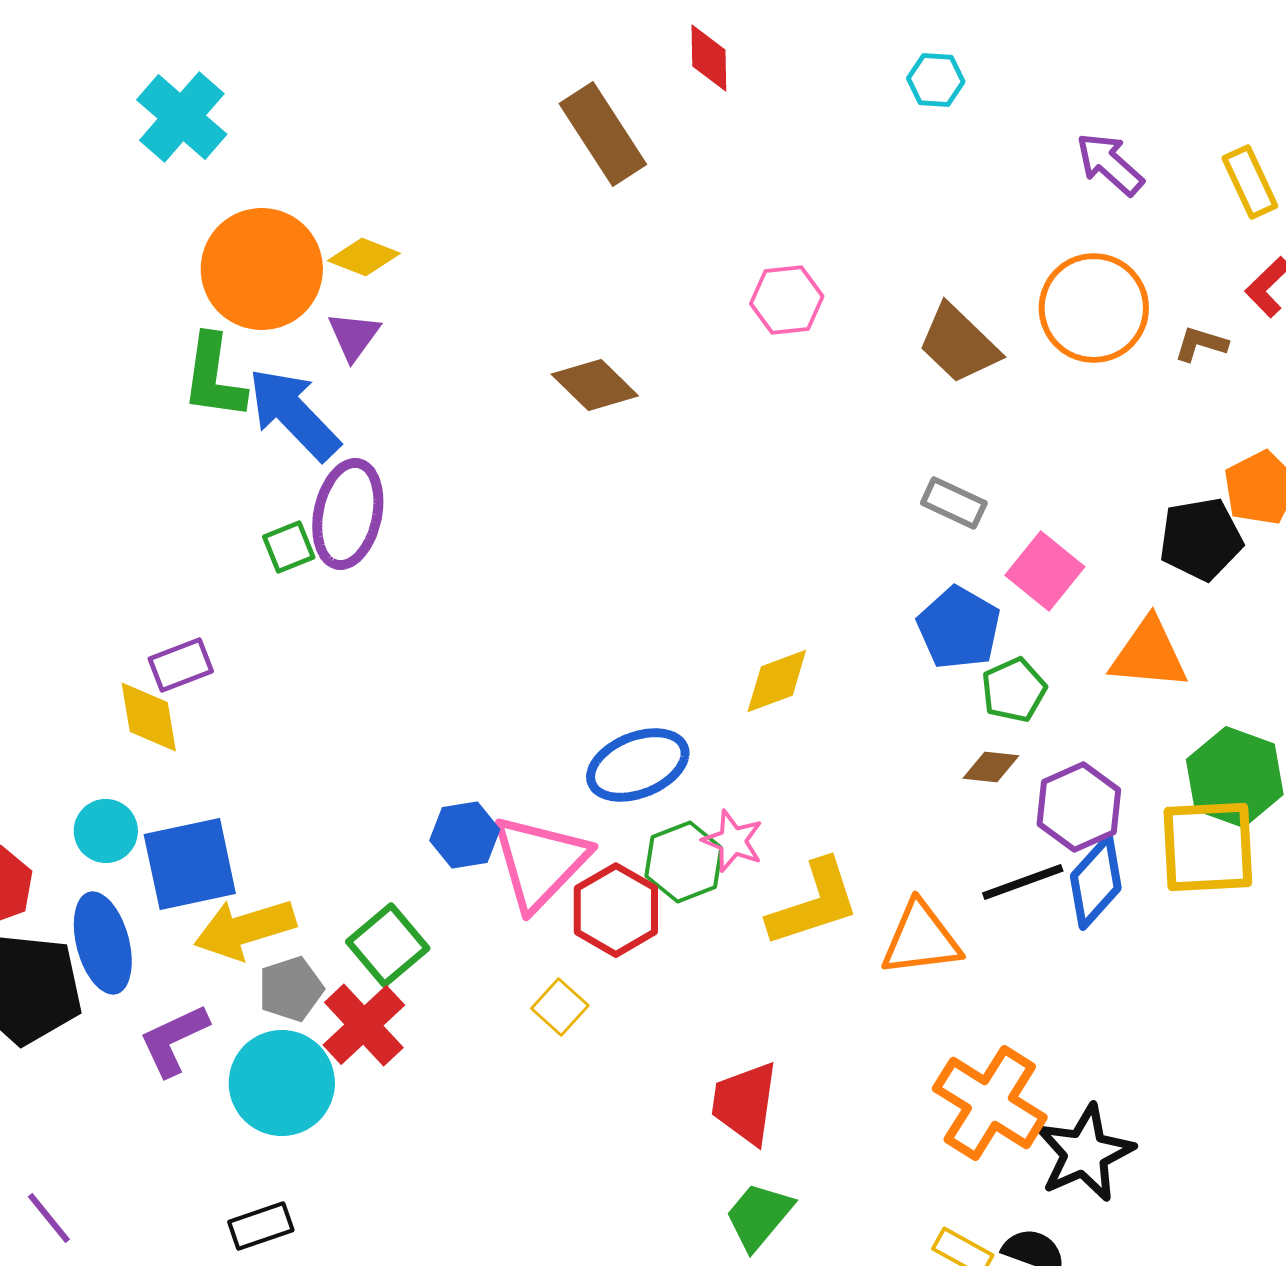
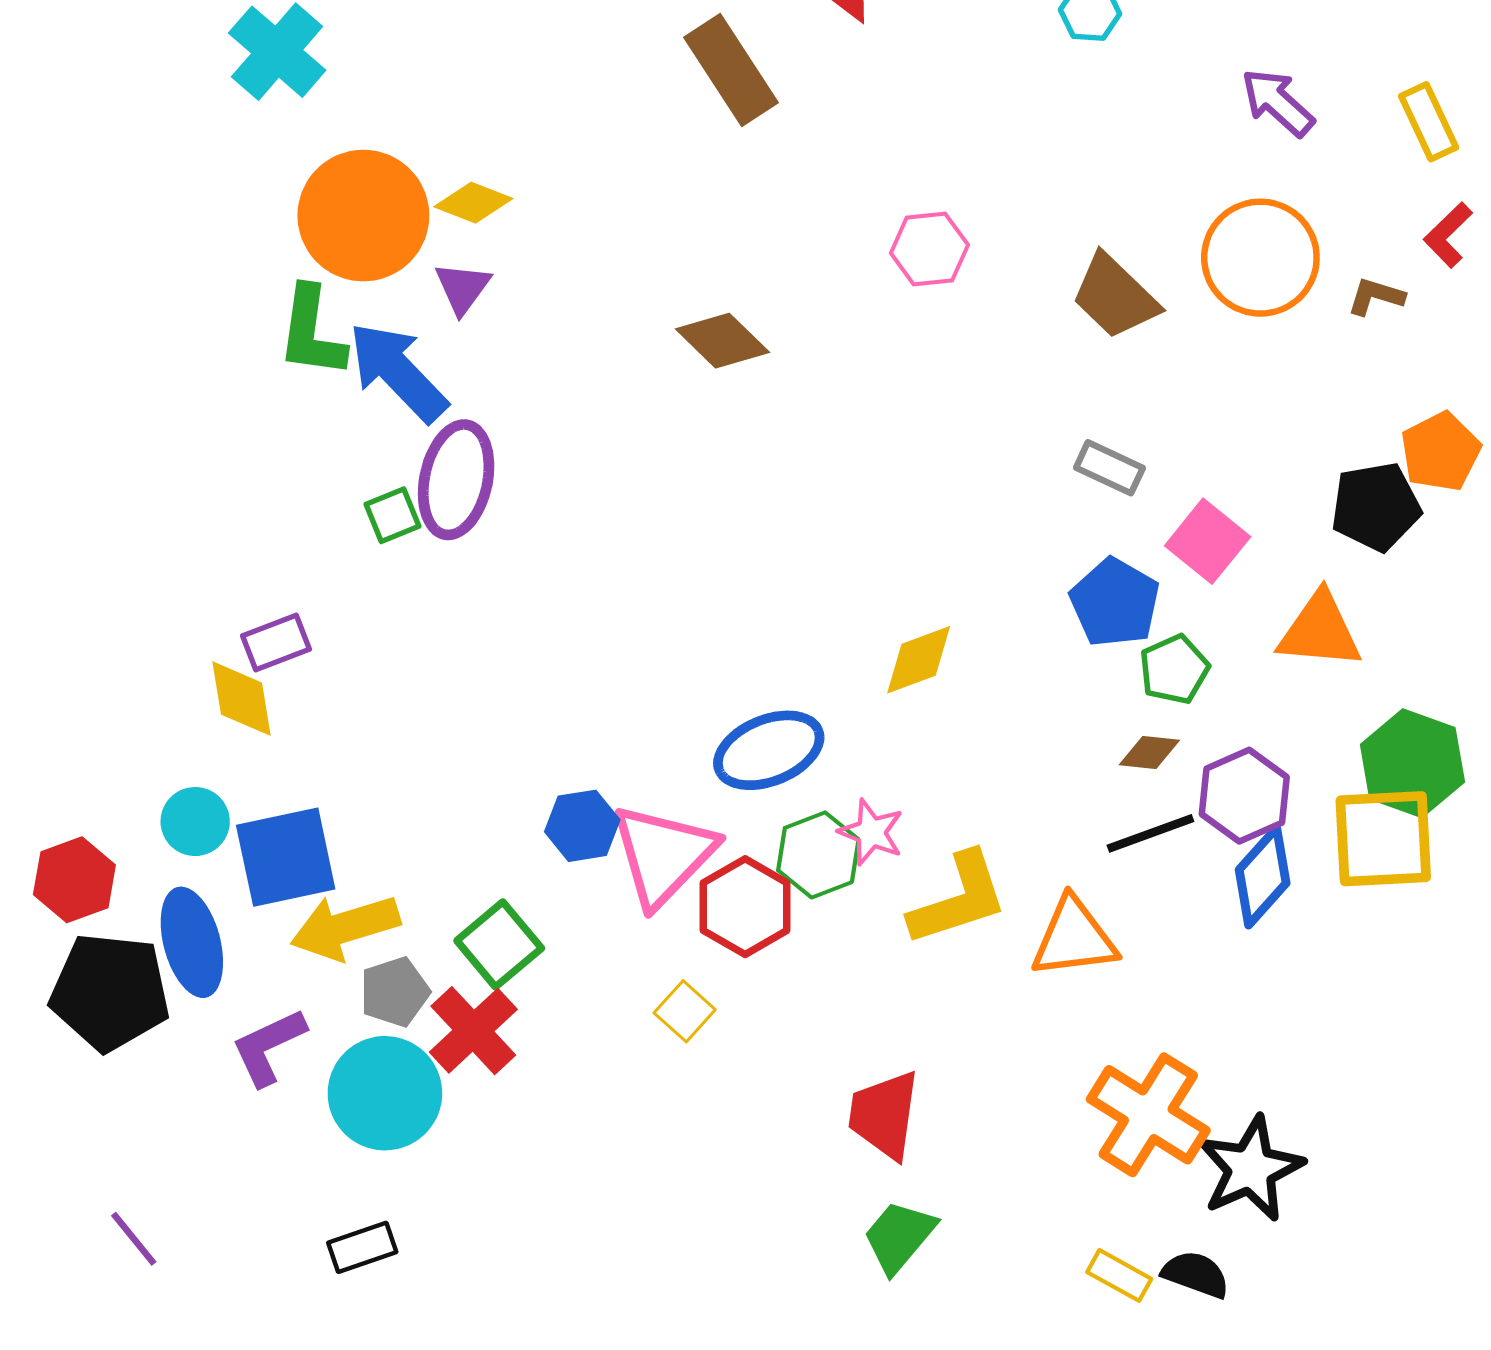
black line: (1023, 882) -> (1150, 833), moved

